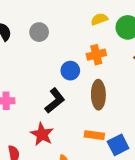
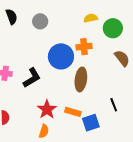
blue circle: (70, 71) -> (61, 56), size x1.6
black L-shape: (55, 101) -> (32, 78), moved
red star: (42, 134) -> (47, 109), moved

